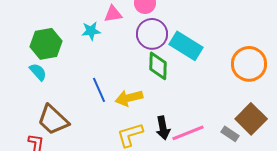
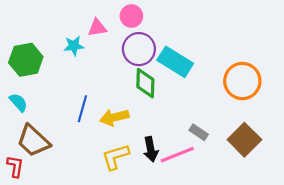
cyan semicircle: (38, 72) -> (18, 102), moved
blue line: (99, 90) -> (82, 109), turned 40
gray rectangle: (230, 134) -> (199, 132), moved

